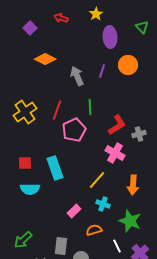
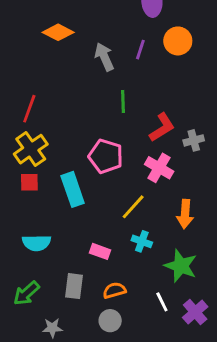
red line: (57, 110) -> (29, 109), moved
yellow cross: (25, 112) -> (31, 149), moved
pink pentagon: (74, 130) -> (106, 156), moved, turned -30
cyan semicircle: (30, 189) -> (37, 243), moved
pink rectangle: (74, 211) -> (100, 251), turned 64
orange semicircle: (94, 230) -> (114, 290), moved
gray rectangle: (61, 246) -> (74, 286), moved

